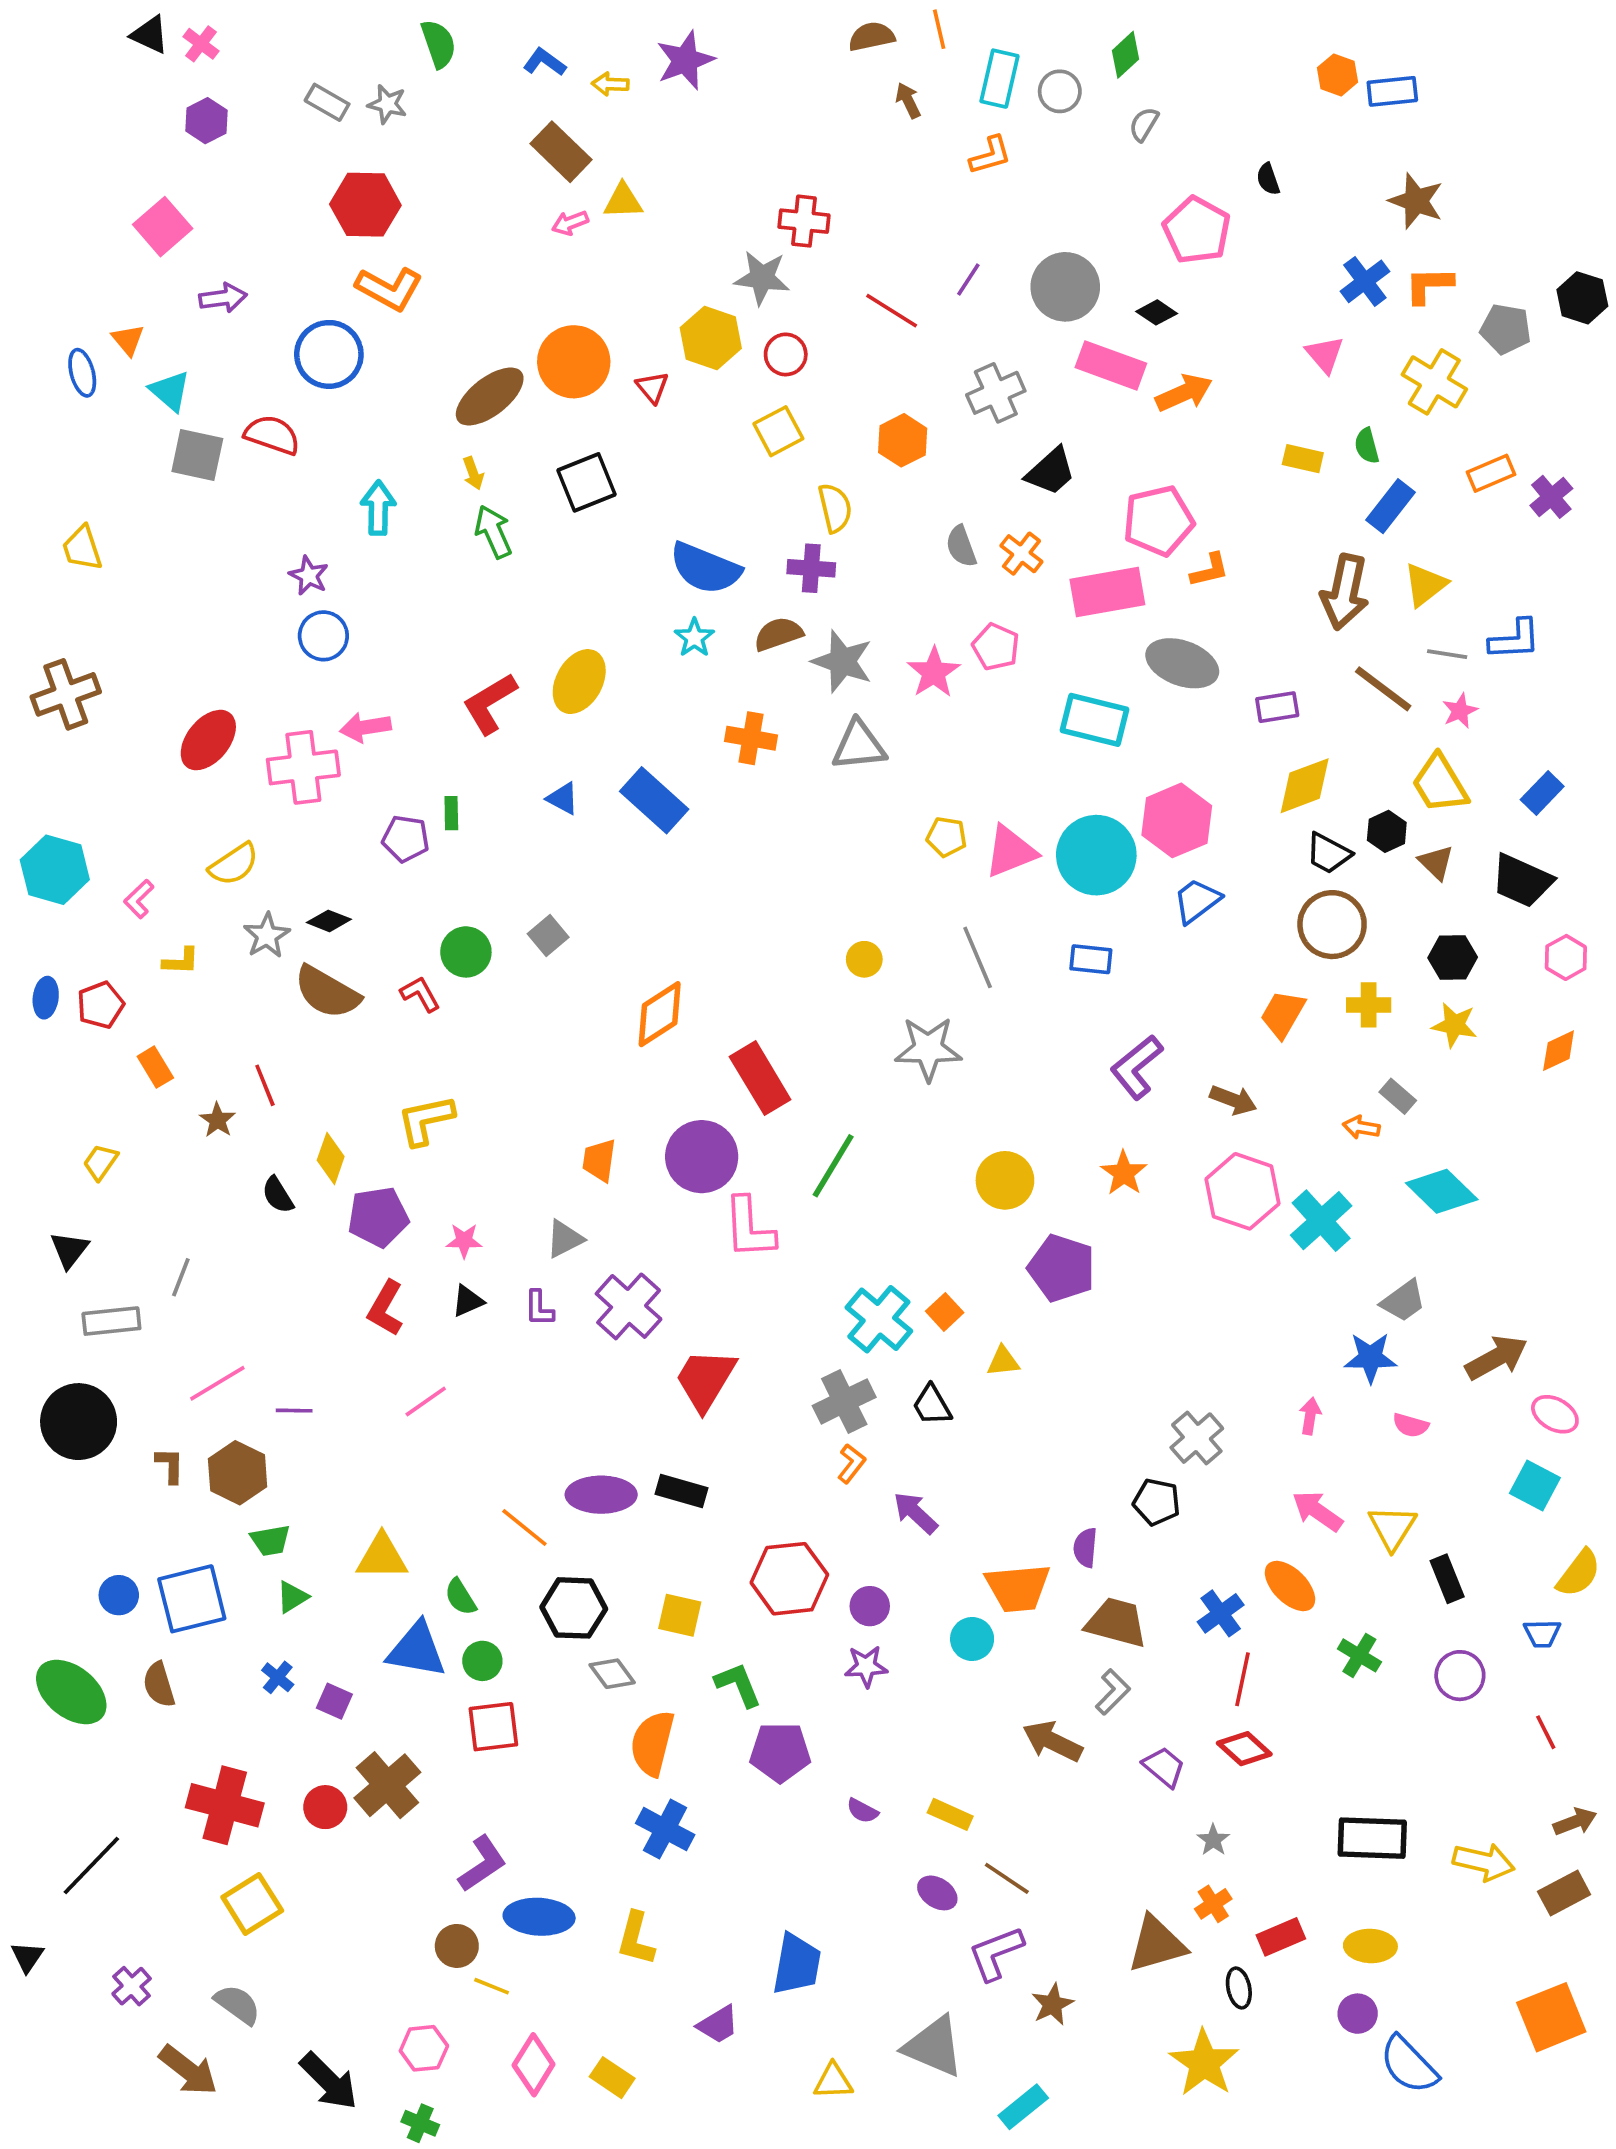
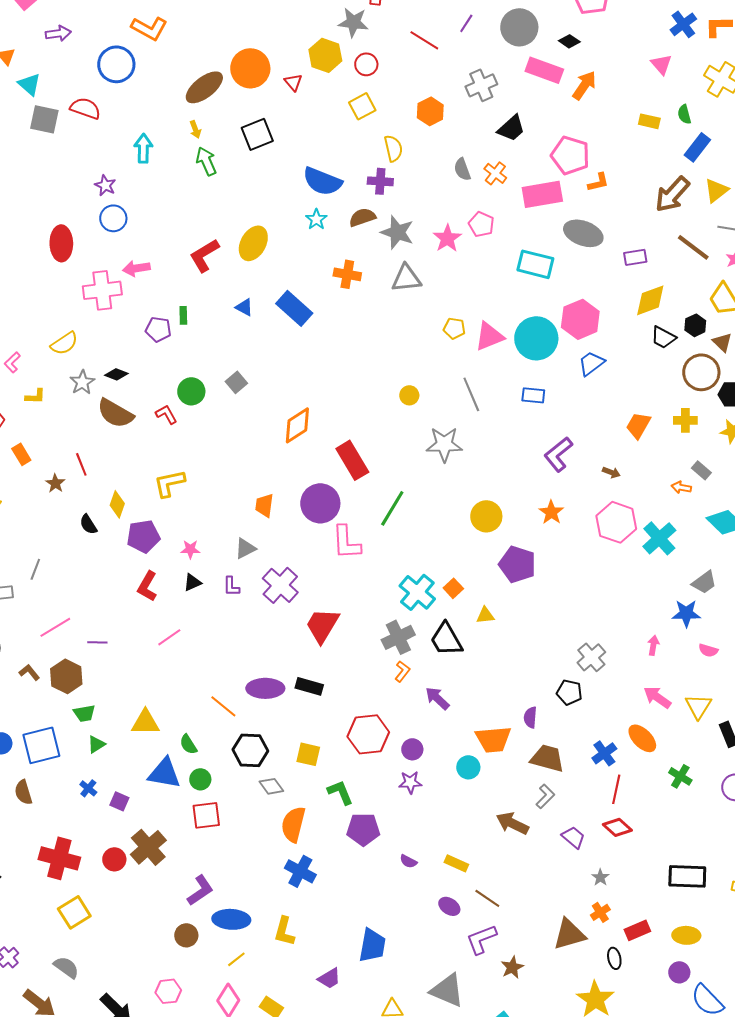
orange arrow: (1184, 393) -> (584, 85), turned -32
pink pentagon: (1158, 521) -> (570, 155), turned 30
brown arrow: (1345, 592) -> (672, 194), turned 30
red ellipse: (208, 740) -> (61, 243), moved, turned -40
brown circle: (1332, 925) -> (701, 372), moved
brown arrow: (1233, 1100) -> (611, 472), size x0.7
black trapezoid: (932, 1405) -> (446, 639), size x1.5
brown L-shape: (170, 1465) -> (29, 672), turned -40
yellow line: (492, 1986) -> (236, 959), moved, turned -60

